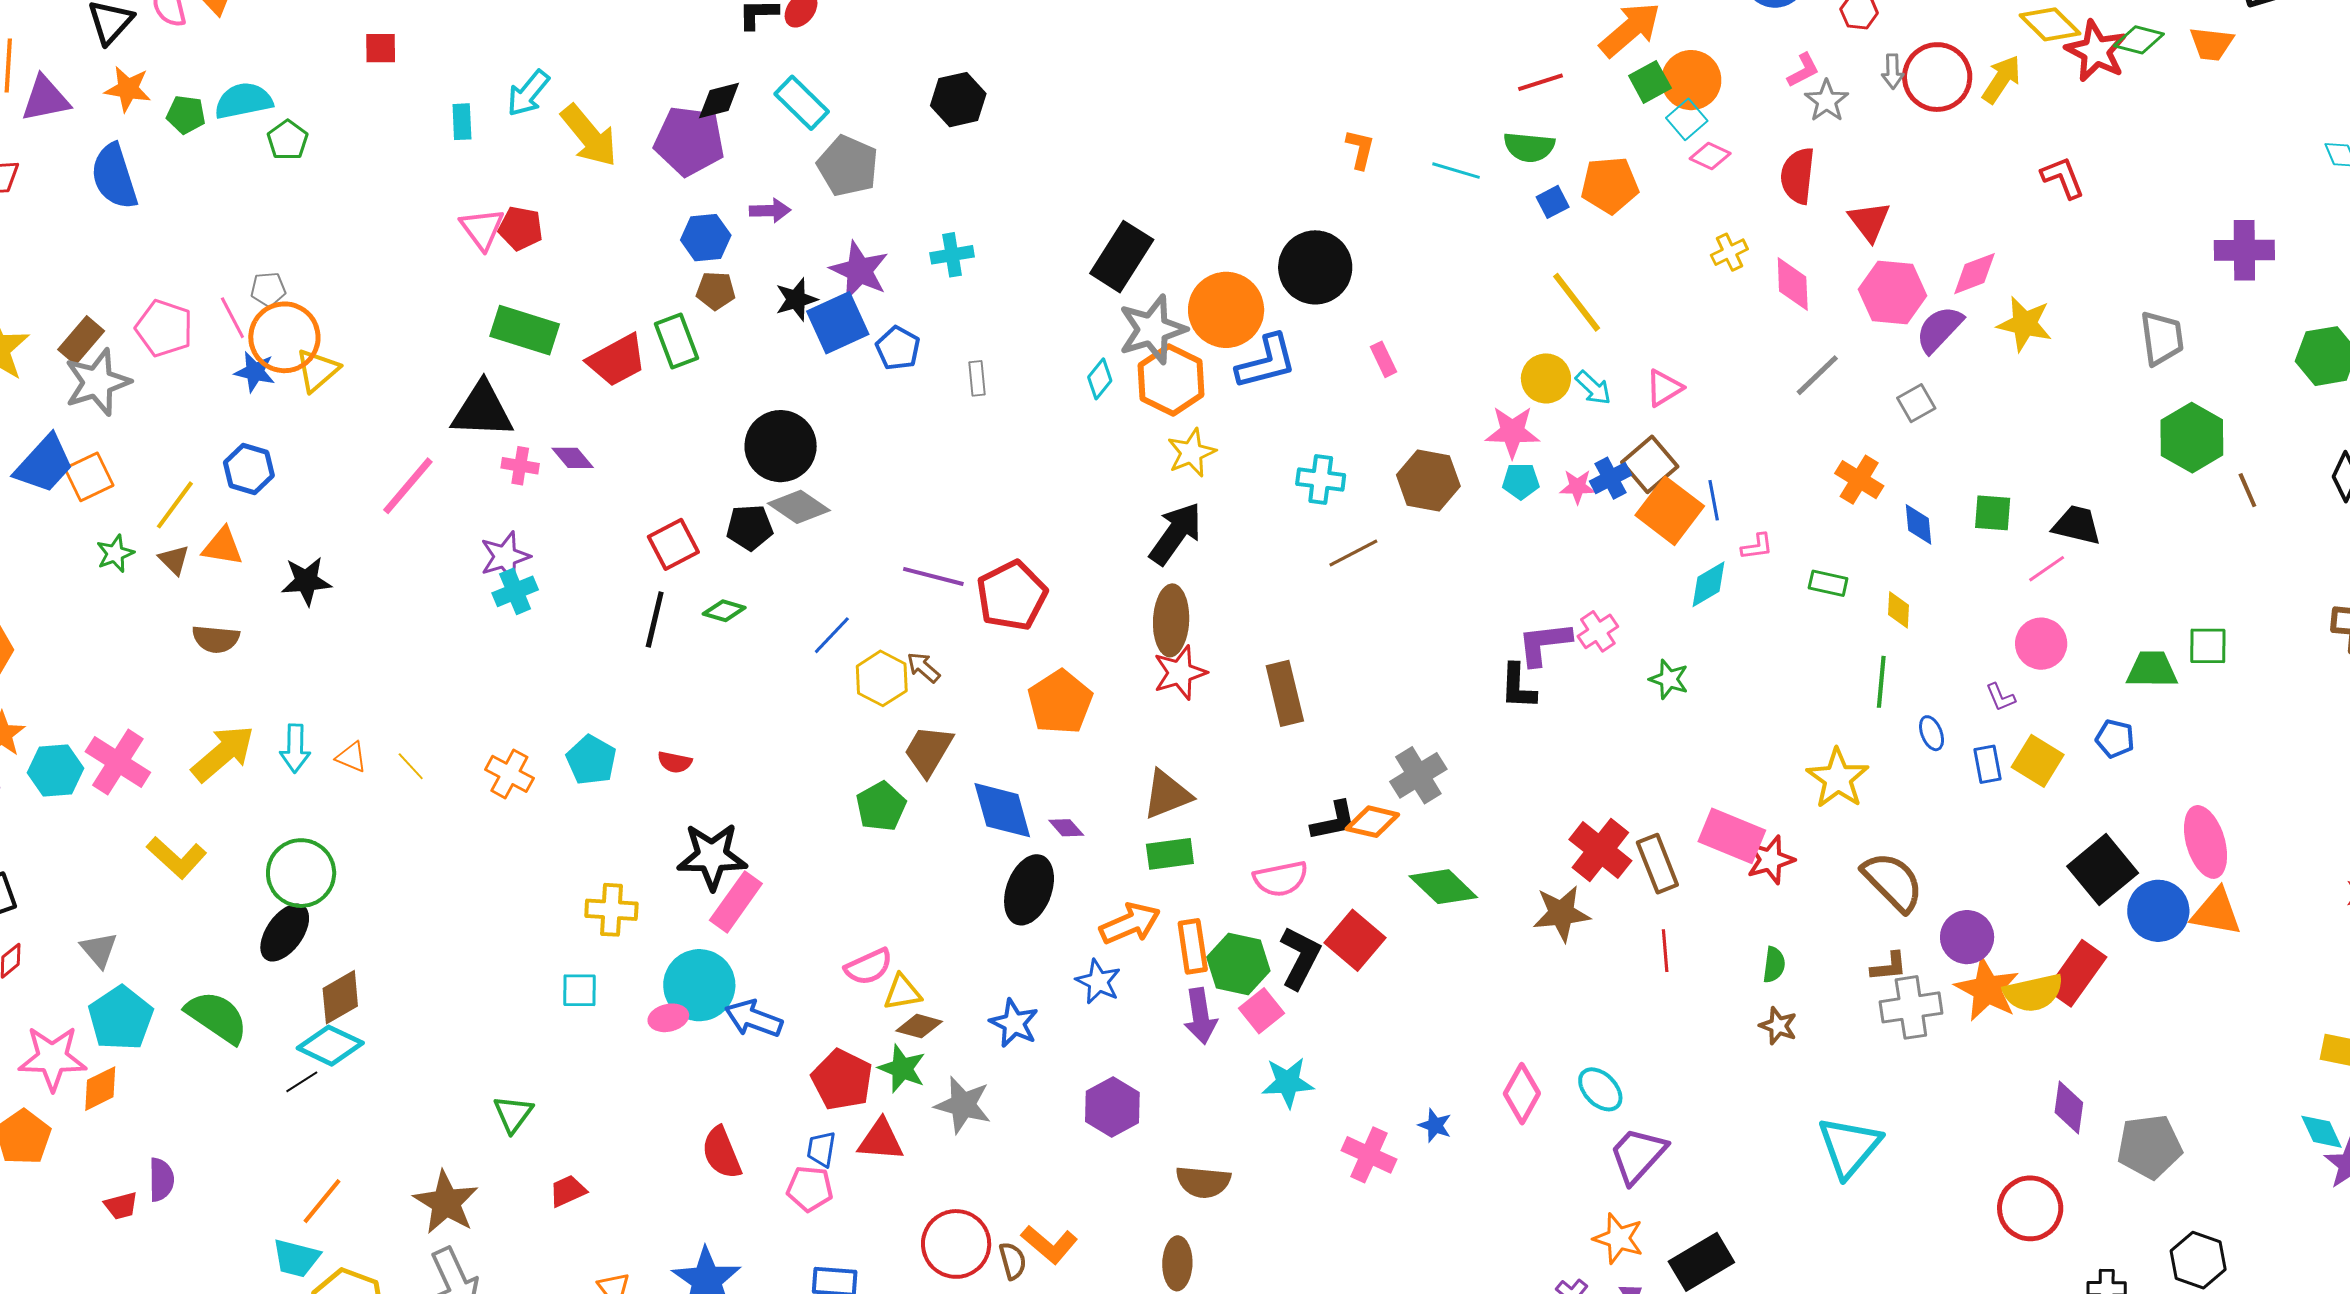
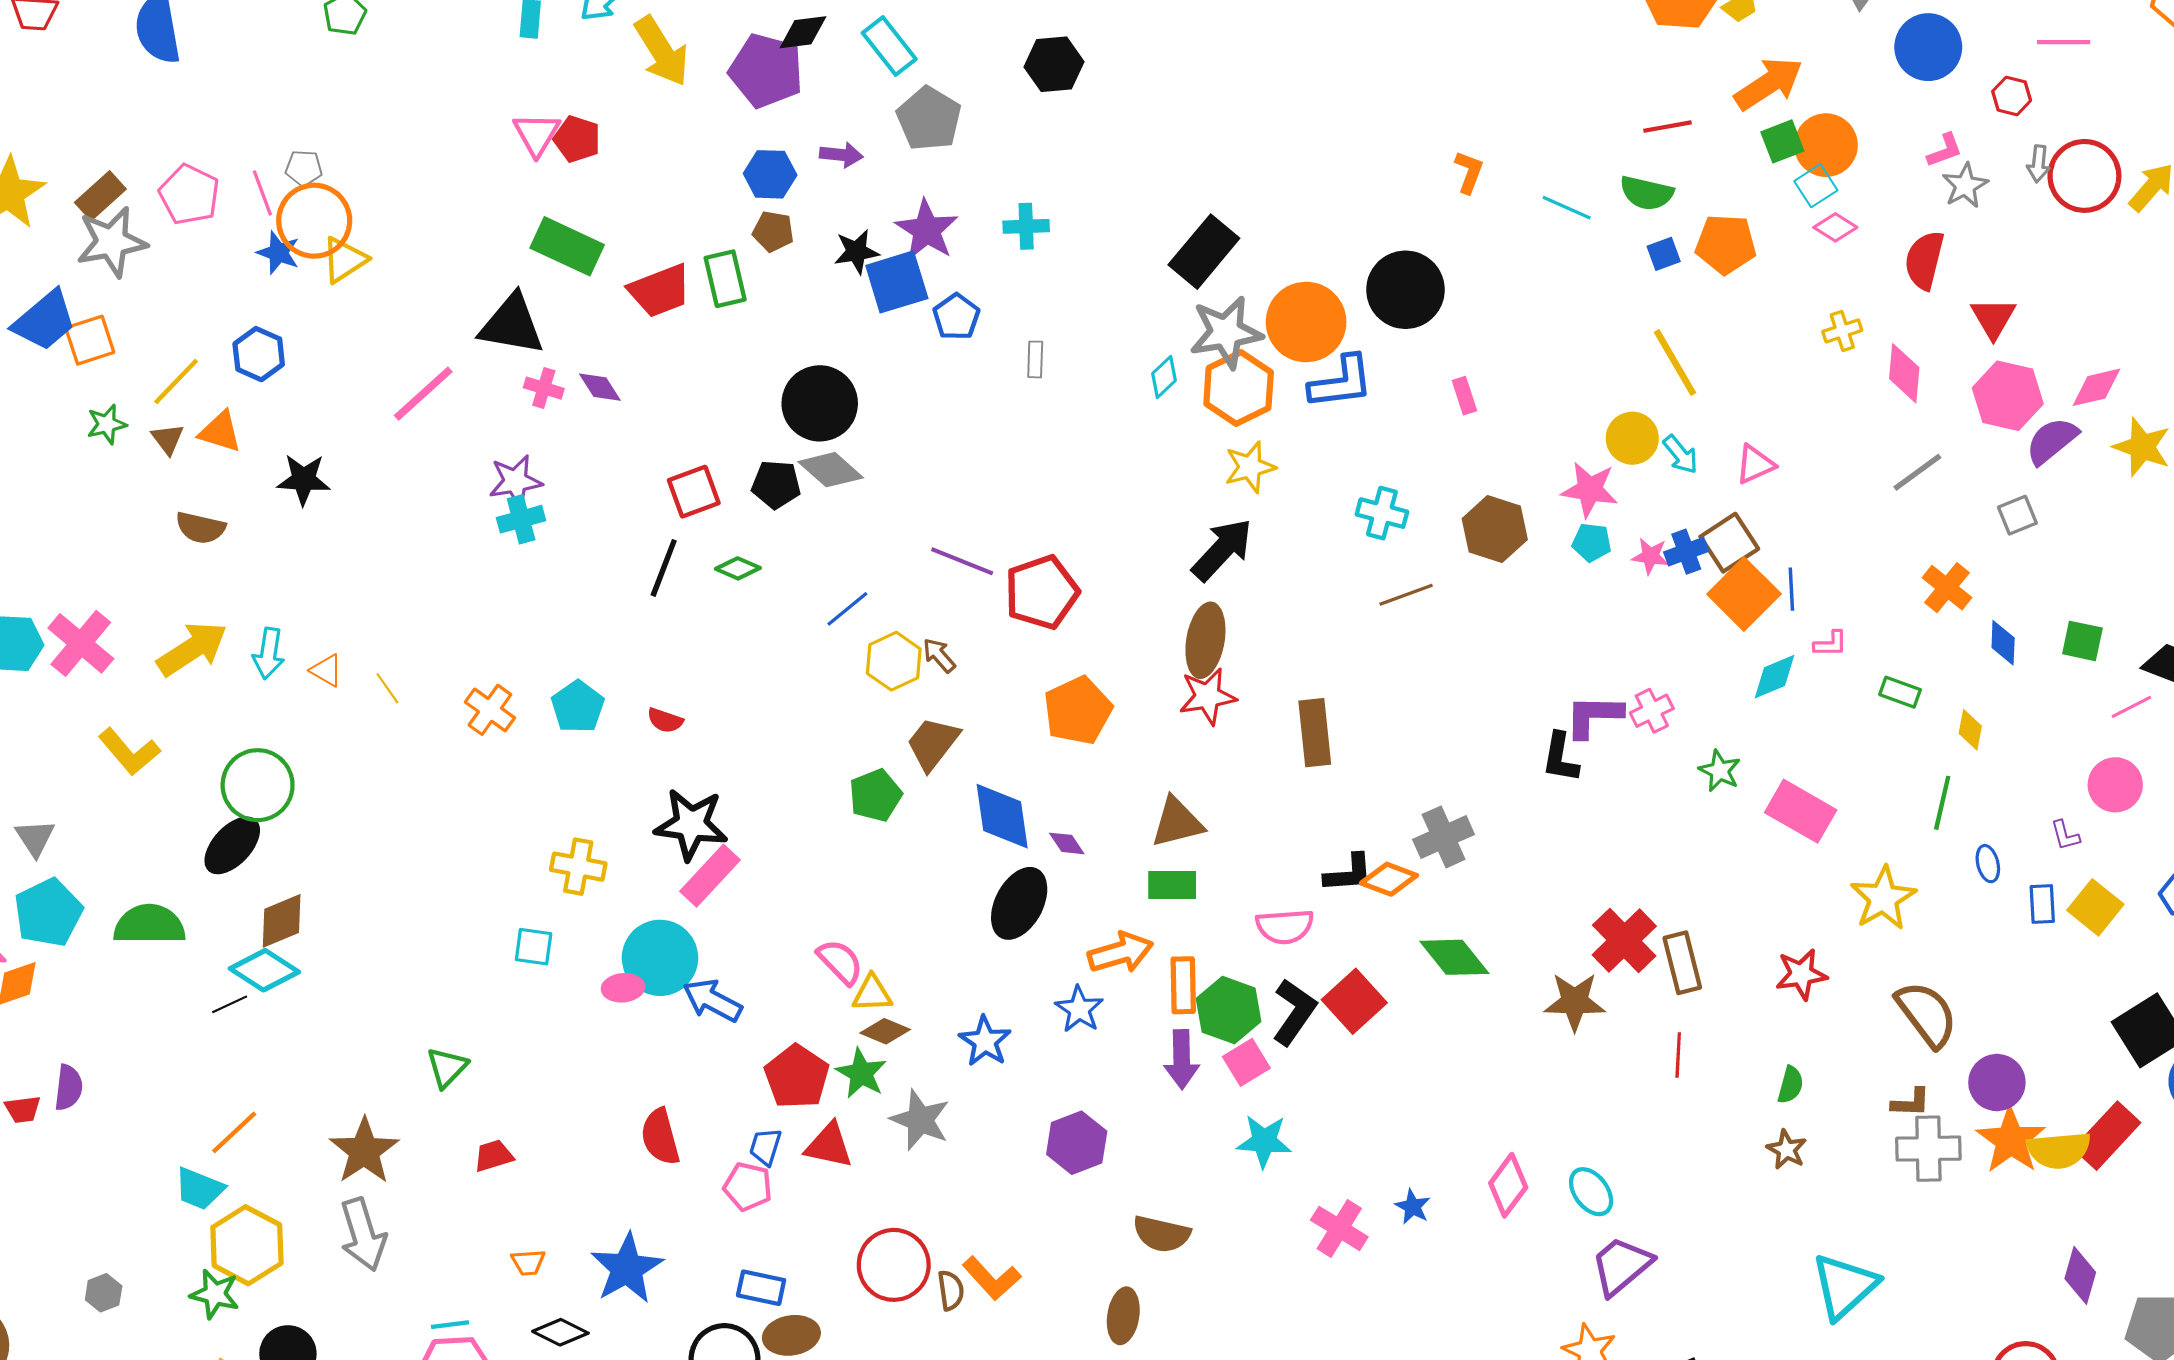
pink rectangle: (1732, 836) -> (1801, 811), moved
pink semicircle: (869, 967) -> (840, 962), turned -117
green semicircle: (217, 1017) -> (149, 925), turned -42

